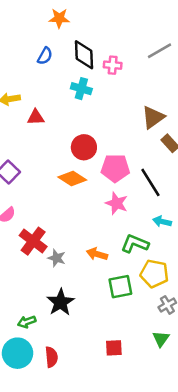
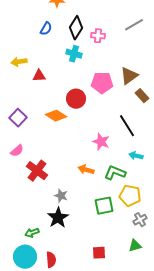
black diamond: (84, 55) -> (76, 28), turned 35
pink pentagon: (115, 168) -> (102, 83), moved
orange diamond: (72, 179) -> (56, 116), moved
orange arrow: (97, 254) -> (86, 170), moved
gray star: (57, 258) -> (61, 196), moved
green triangle: (161, 339) -> (135, 246), turned 40

